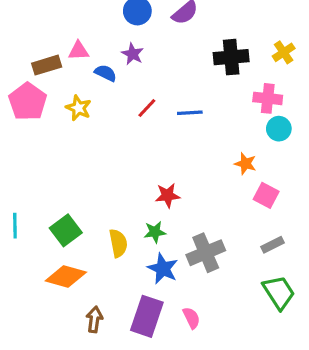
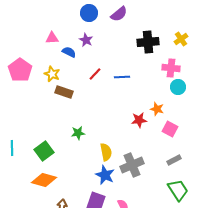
brown rectangle: (47, 65) -> (64, 92), moved, turned 36
red star: (168, 195) -> (139, 120), moved
green star: (155, 232) -> (78, 133), moved
yellow semicircle: (118, 243) -> (106, 152), moved

